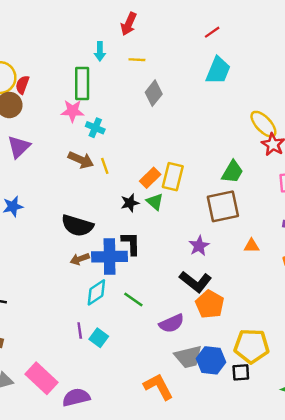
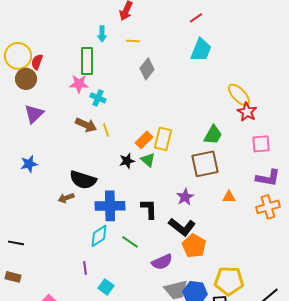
black L-shape: (131, 243) -> (149, 209), moved
brown arrow: (80, 259) -> (66, 198), moved
cyan square: (99, 338) -> (106, 287), moved

